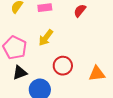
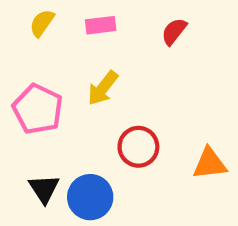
black triangle: (20, 73) -> (44, 189), moved, turned -42

